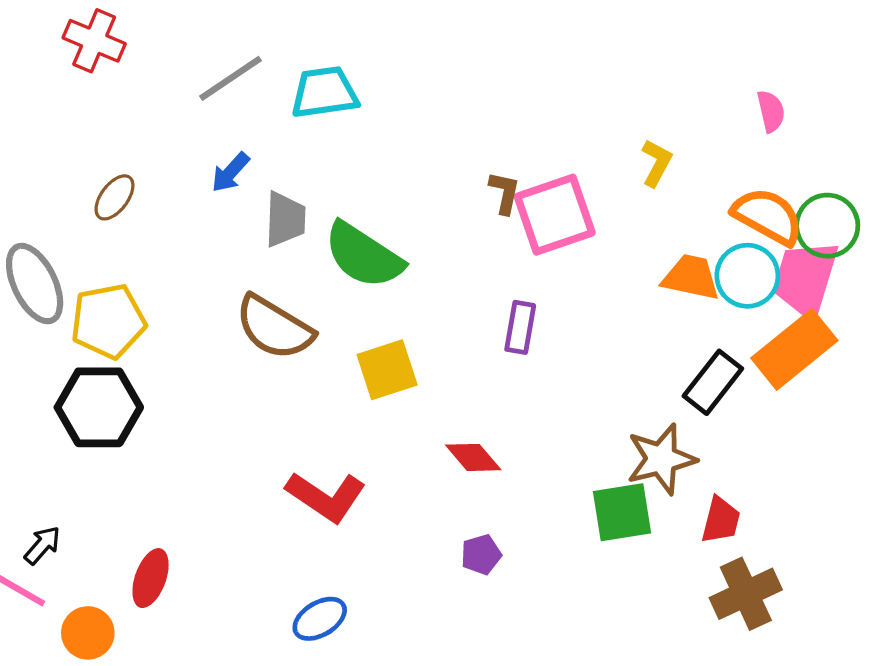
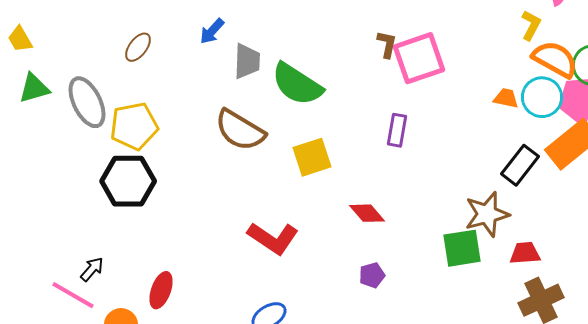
yellow L-shape: (657, 163) -> (531, 25), moved
orange trapezoid: (691, 277) -> (506, 98), size x0.7
red trapezoid: (721, 520) -> (525, 253), turned -108

